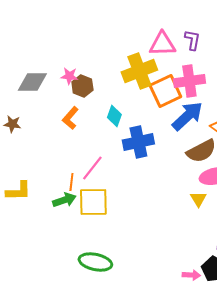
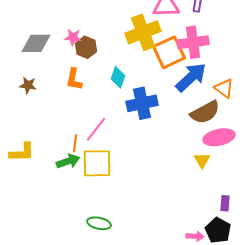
orange L-shape: (70, 118) -> (74, 79), turned -30
brown star: (12, 124) -> (28, 85), moved
green ellipse: (95, 262) -> (99, 223), size x0.7

